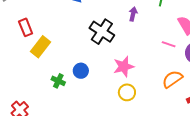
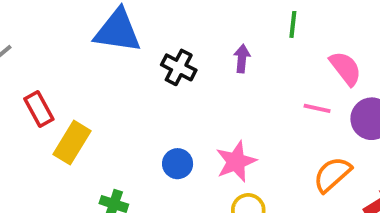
black cross: (102, 32) -> (179, 67), moved, size x0.7
blue circle: (81, 71) -> (178, 164), moved

